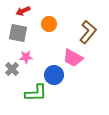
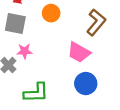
blue circle: (54, 75) -> (86, 84), moved

